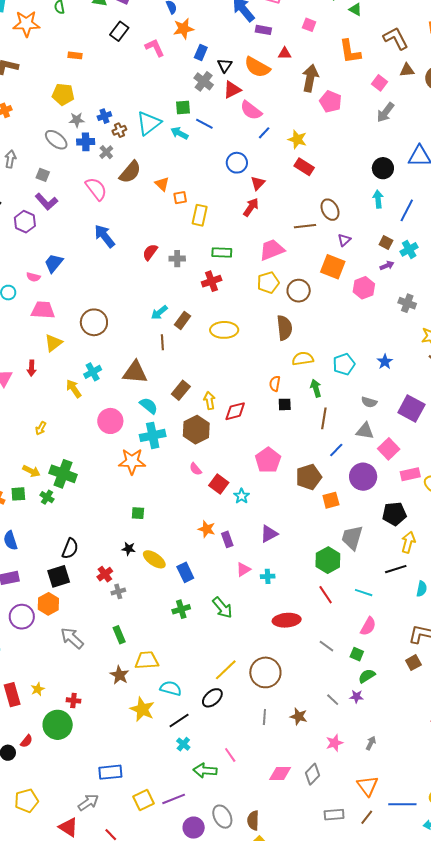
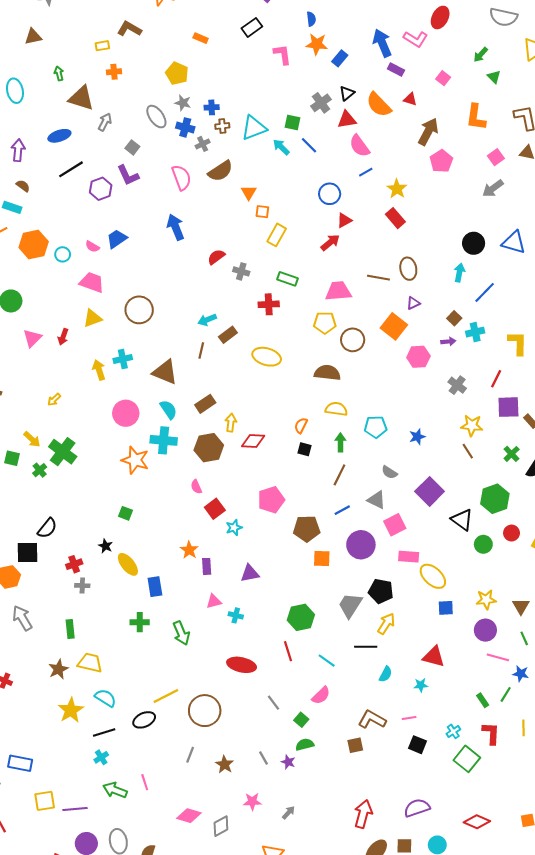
blue rectangle: (201, 53) -> (340, 58), moved
brown semicircle: (284, 328) -> (327, 373), turned -95
gray trapezoid: (352, 538) -> (350, 605), moved

